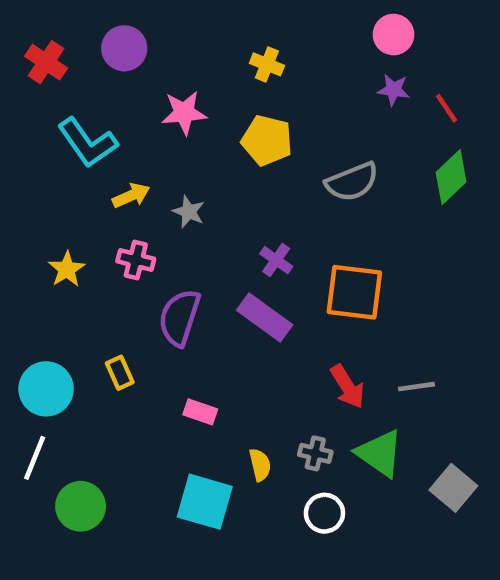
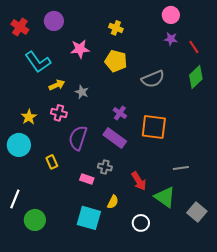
red arrow: (347, 387) -> (139, 181), moved
cyan circle: (46, 389) -> (19, 145), moved
gray cross: (315, 453) -> (105, 167), moved
yellow semicircle: (260, 465) -> (113, 202), turned 40

